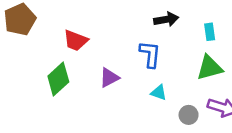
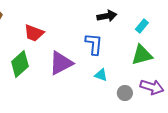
cyan rectangle: (210, 32) -> (142, 26), turned 48
purple triangle: (109, 78) -> (61, 63), size x1.5

